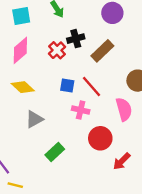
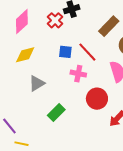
brown rectangle: (102, 51) -> (109, 26), moved
yellow diamond: (23, 87) -> (25, 55), turned -55

